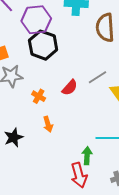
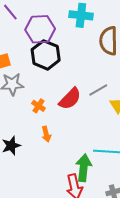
red semicircle: (70, 88) -> (70, 99), size x1.4
green arrow: (87, 156) -> (84, 168), size x1.5

